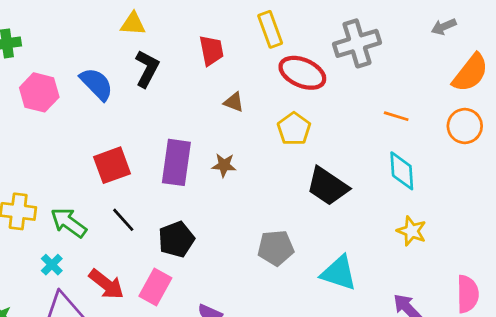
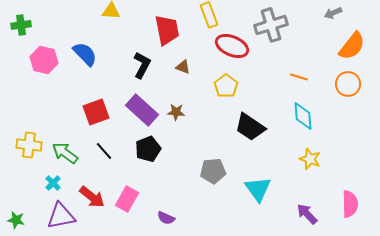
red trapezoid: (211, 50) -> (167, 30), size x1.4
black L-shape: (147, 69) -> (142, 65), moved
purple rectangle: (176, 162) -> (142, 110), turned -56
black pentagon: (176, 239) -> (148, 149), moved
cyan triangle: (339, 273) -> (258, 189), turned 36

